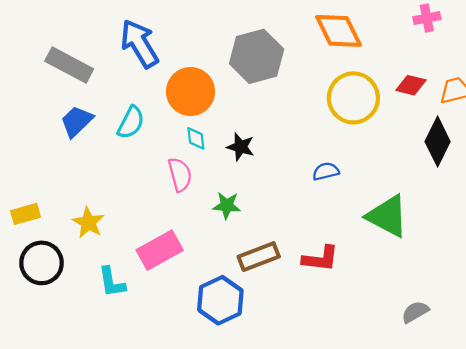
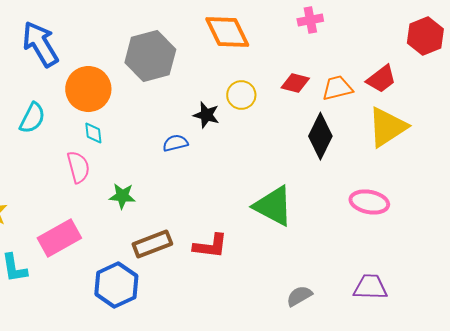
yellow circle: (353, 98) -> (241, 95), size x0.6
black star: (241, 147) -> (206, 115), moved
blue semicircle: (326, 171) -> (175, 143), moved

